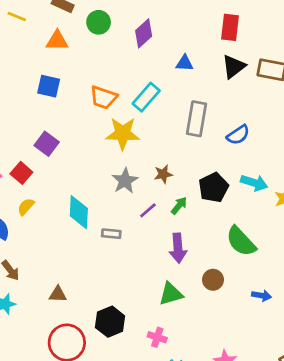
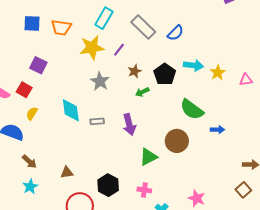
orange trapezoid: (103, 97) -> (61, 28), moved
gray rectangle: (197, 119) -> (143, 27), turned -45
brown star: (163, 174) -> (135, 71), moved
green arrow: (179, 206) -> (142, 92), turned -144
purple line: (148, 210) -> (119, 50), moved
purple arrow: (178, 248) -> (129, 124), moved
brown circle: (213, 280) -> (177, 141), size x1.5
blue arrow: (262, 296) -> (217, 130), moved

